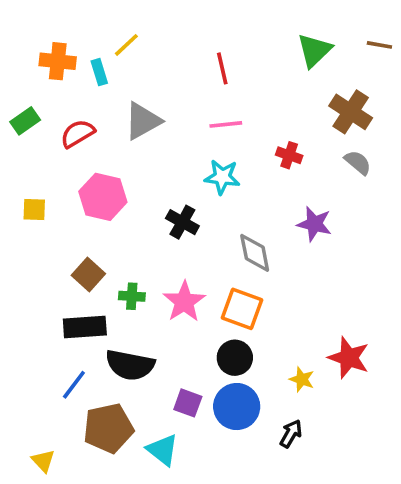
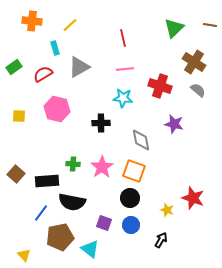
orange cross: (58, 61) -> (32, 21), moved
cyan rectangle: (99, 72) -> (55, 48), moved
red cross: (289, 155) -> (160, 86), size x1.6
black cross: (182, 222) -> (101, 123), turned -30
brown square: (88, 275) -> (16, 174), moved
blue circle: (237, 407) -> (131, 225), size x0.7

